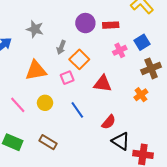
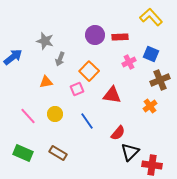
blue square: (142, 42) -> (151, 54), turned -35
gray arrow: (61, 47) -> (60, 59), moved
orange triangle: (36, 71) -> (46, 82), size x0.6
black triangle: (121, 141) -> (130, 152), turned 42

